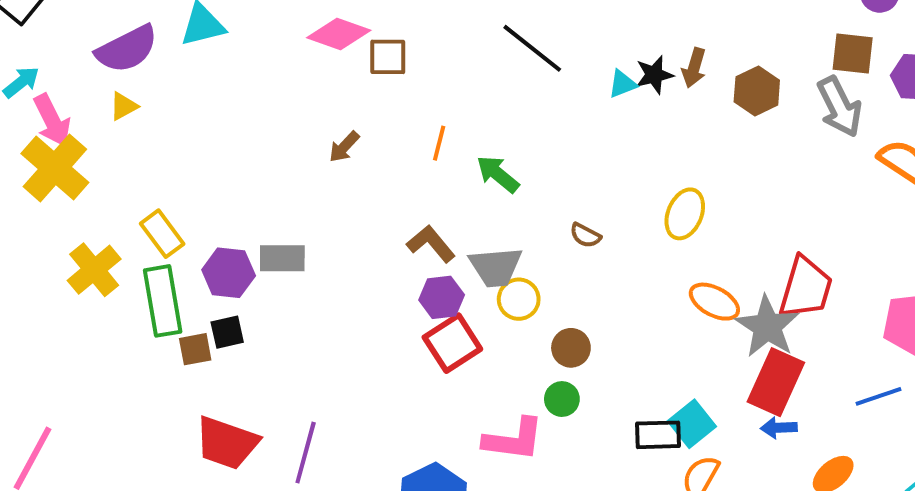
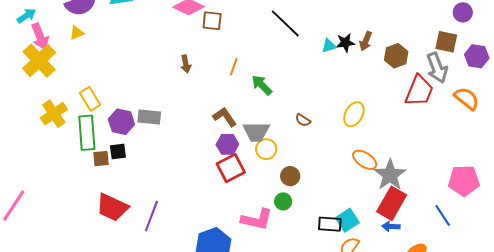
brown arrow: (344, 147) -> (186, 64), turned -60
red trapezoid: (806, 288) -> (419, 91), moved
blue line: (878, 396) -> (443, 215), turned 70

